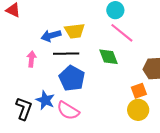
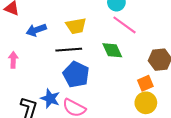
blue arrow: (51, 36) -> (36, 30), moved
pink arrow: (31, 59) -> (13, 60), moved

